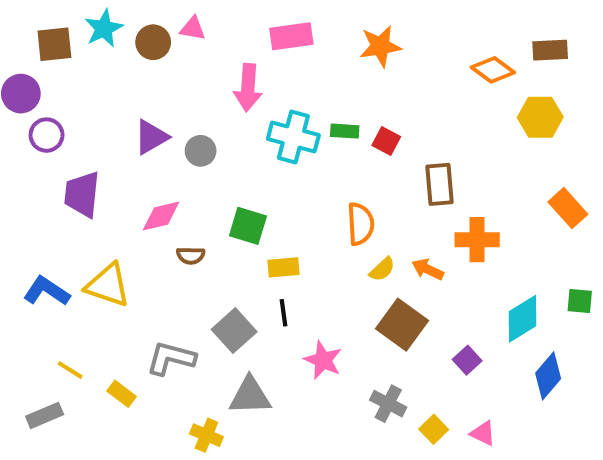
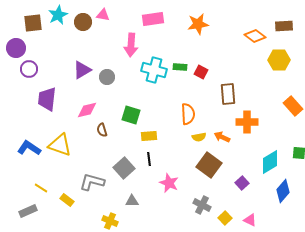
brown semicircle: (191, 255) -> (102, 130), turned 72
yellow semicircle: (382, 269) -> (199, 137), turned 32
gray triangle: (250, 396) -> (132, 201), size x0.6

